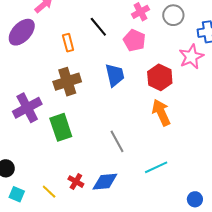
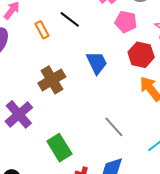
pink pentagon: (134, 40) -> (126, 22), moved
orange rectangle: (68, 43) -> (42, 30), moved
green rectangle: (61, 127) -> (59, 148), moved

